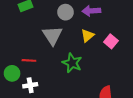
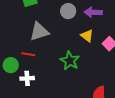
gray triangle: (52, 35) -> (39, 32), moved, turned 40
yellow triangle: (87, 36) -> (87, 36), turned -48

